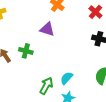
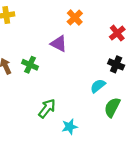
cyan semicircle: (67, 78) -> (98, 86), moved

